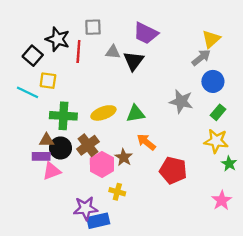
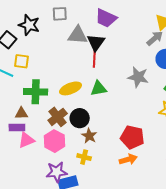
red line: (78, 51) -> (94, 58), moved
gray triangle: (113, 52) -> (78, 35), size x1.5
orange arrow: (146, 142) -> (128, 159), moved, turned 126
black circle: (60, 148) -> (80, 118), moved
brown star: (124, 157) -> (89, 136), moved
pink hexagon: (102, 165) -> (54, 141), moved

